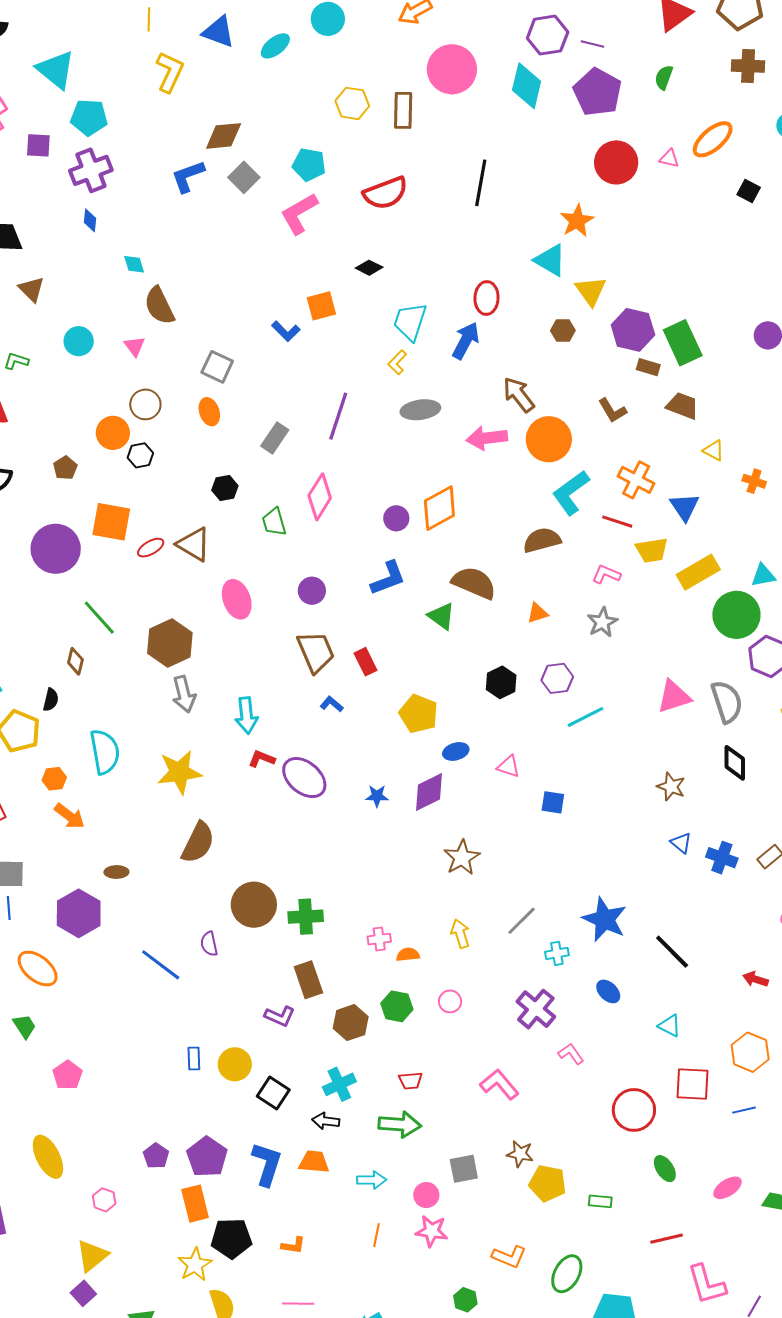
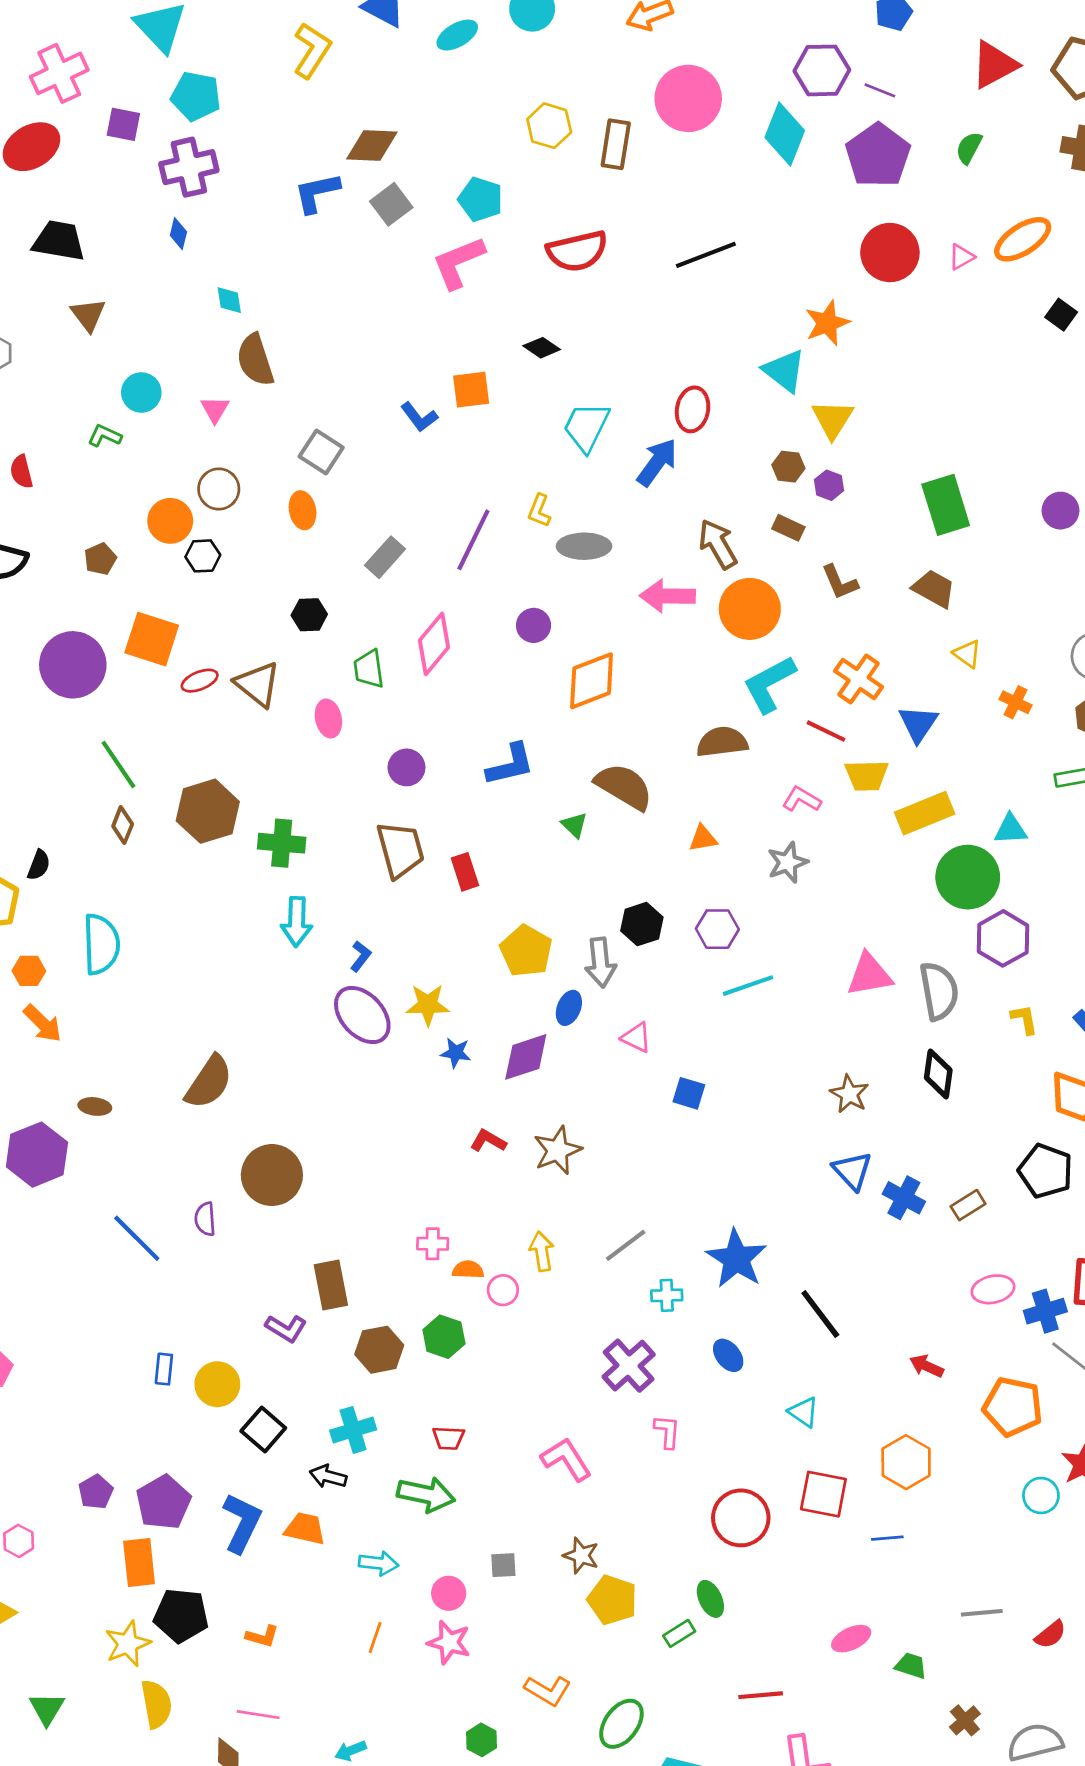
pink triangle: (669, 158) -> (961, 257), turned -50
black line: (481, 183) -> (706, 255), turned 51
purple hexagon: (633, 330) -> (829, 485), moved, size x0.5
green L-shape: (16, 361) -> (105, 436), moved
yellow L-shape: (397, 362) -> (539, 511), moved, turned -30
brown rectangle: (648, 367) -> (788, 528), moved
purple circle: (396, 518) -> (534, 625), moved
pink ellipse: (237, 599) -> (328, 718), moved, size x0.7
green triangle: (441, 616) -> (574, 825), size x0.7
brown diamond: (75, 661) -> (123, 825), moved
gray arrow: (184, 694) -> (600, 962), moved
blue L-shape: (332, 704) -> (361, 956), moved, turned 80
blue ellipse: (456, 751) -> (569, 1008), turned -60
red L-shape: (262, 759) -> (488, 1141), moved
yellow star: (179, 772) -> (428, 1005), moved, size x0.7
blue triangle: (681, 843) -> (852, 1171), size x1.4
green cross: (306, 917) -> (282, 843), moved
pink circle: (450, 1001) -> (503, 1290), moved
pink L-shape: (571, 1054) -> (667, 1432), turned 32
gray square: (464, 1169) -> (503, 1565), size x0.7
green ellipse: (665, 1169) -> (710, 1599), moved
green rectangle: (600, 1201) -> (679, 1633), turned -45

